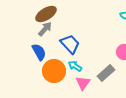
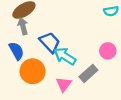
gray arrow: (45, 29) -> (23, 26), turned -56
cyan arrow: (75, 66) -> (65, 56), moved, size x1.5

